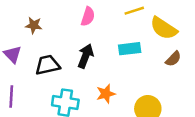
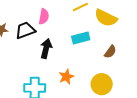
brown semicircle: (173, 59) -> (110, 52), moved
black trapezoid: (48, 65) -> (25, 30), moved

